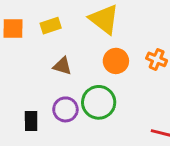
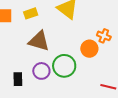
orange circle: (116, 61) -> (89, 49), moved
brown triangle: (62, 66) -> (39, 41), size x1.6

